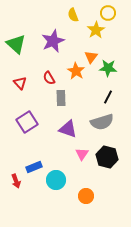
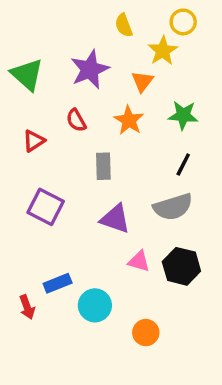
orange triangle: (91, 57) -> (142, 81), moved
red semicircle: (49, 78) -> (76, 120), moved
red triangle: (20, 83) -> (34, 141), turned 40
purple square: (27, 122) -> (46, 207), turned -30
pink triangle: (82, 154) -> (139, 261), turned -48

